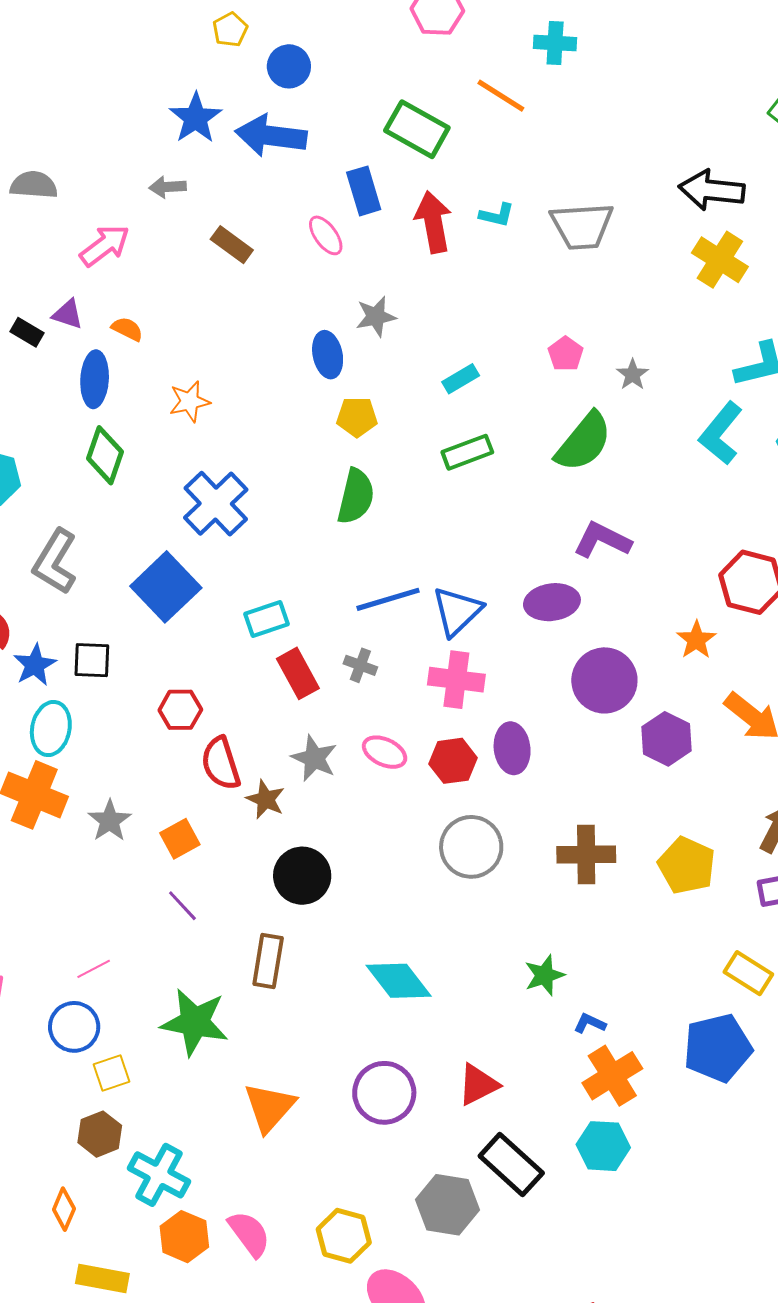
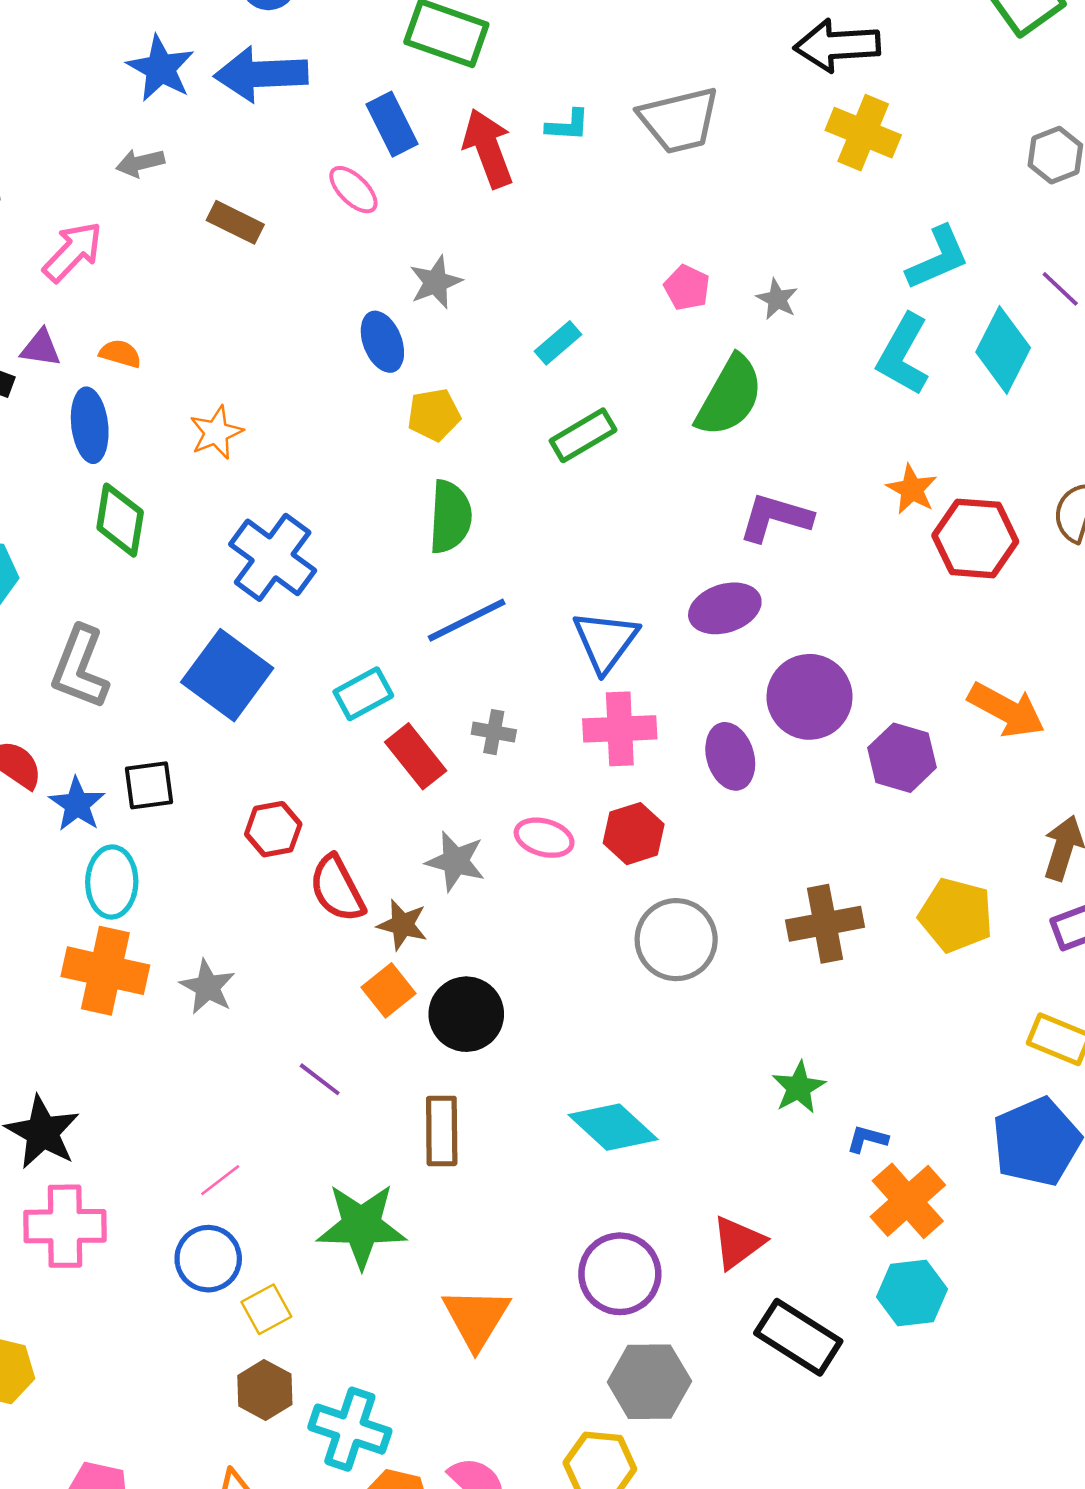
blue line: (388, 599) -> (467, 620), moved
orange star: (696, 640) -> (912, 489), moved
purple ellipse: (512, 748) -> (730, 756), moved
orange square: (180, 839) -> (388, 990), moved
gray hexagon: (448, 1205) -> (649, 1382), moved

